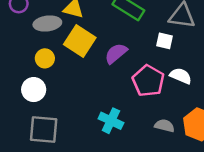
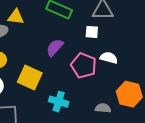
yellow square: (80, 41) -> (30, 77), moved
gray semicircle: (164, 126) -> (103, 108), moved

